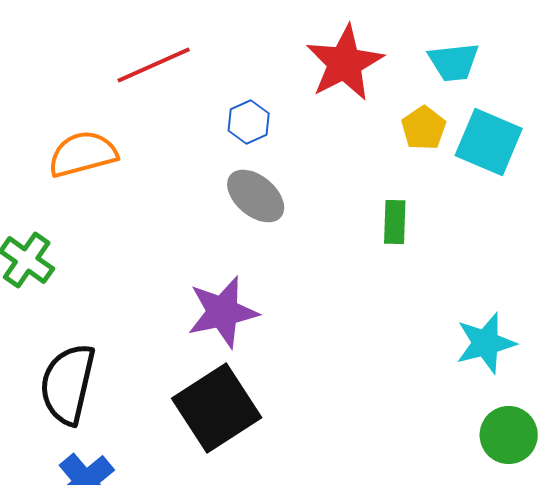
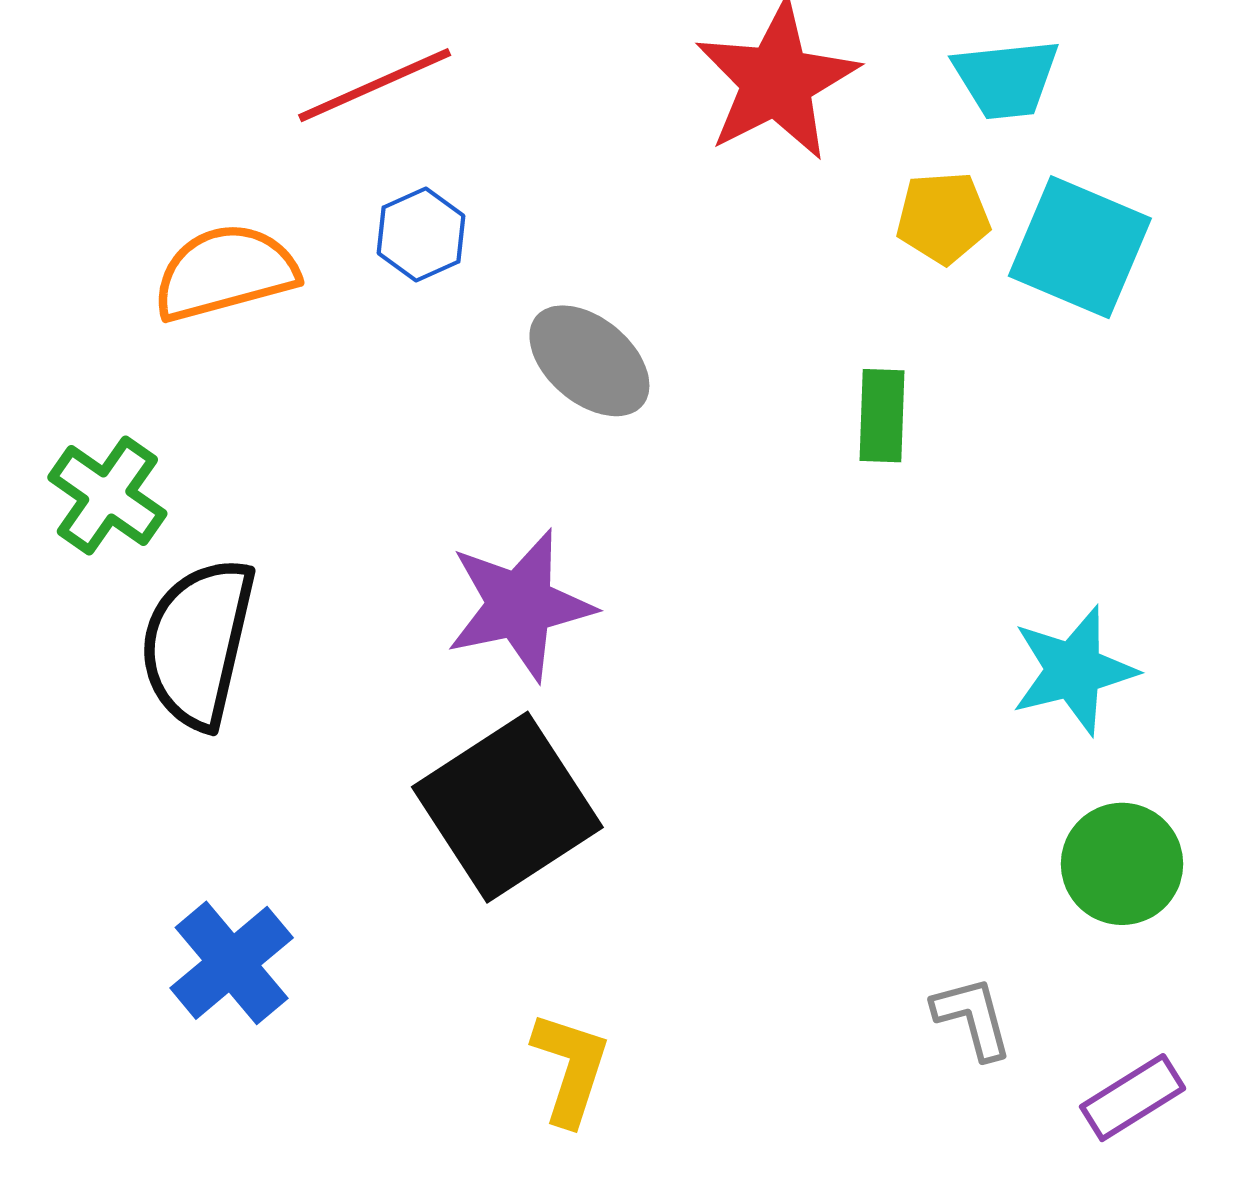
blue hexagon: (249, 122) -> (421, 235), moved
yellow pentagon: (424, 128) -> (943, 218), turned 30
black semicircle: (68, 384) -> (198, 643), moved

